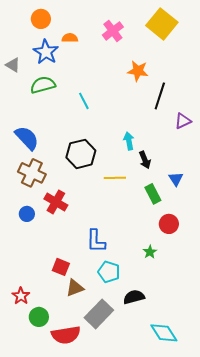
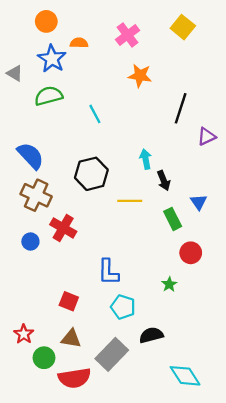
yellow square: (162, 24) -> (183, 27), size x0.7
orange star: (138, 71) -> (140, 76), moved
brown triangle: (75, 288) -> (71, 339), moved, turned 30

